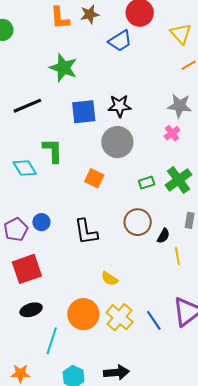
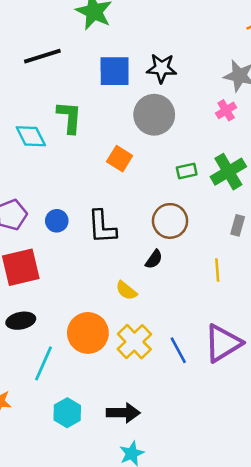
blue circle: (41, 222) -> (57, 221), moved
black semicircle: (163, 236) -> (154, 259), moved

